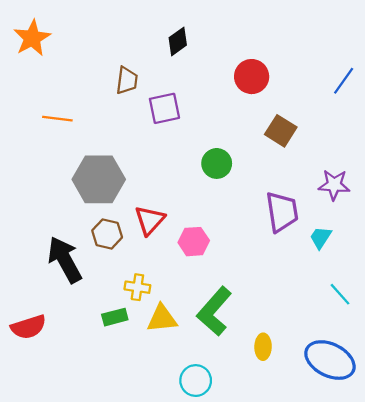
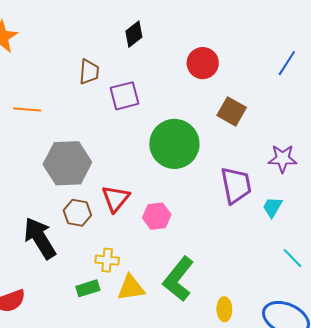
green circle: (217, 163) -> (174, 144), size x1.8

